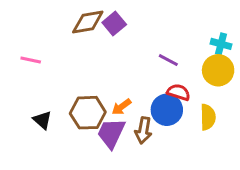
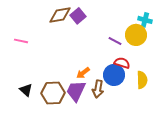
cyan cross: (221, 44) -> (145, 20), moved
yellow circle: (218, 70) -> (136, 35), moved
brown hexagon: (88, 113) -> (53, 93), moved
black triangle: (42, 120) -> (26, 90), moved

